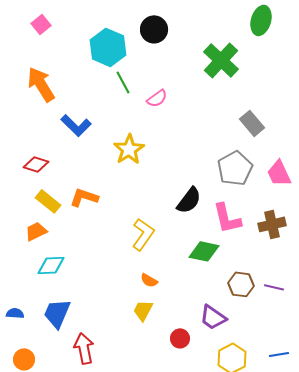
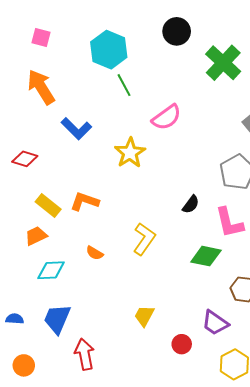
pink square: (41, 24) -> (41, 37), moved, turned -36
black circle: (154, 29) -> (177, 31), moved
pink semicircle: (157, 98) -> (167, 117), moved, size x1.4
red diamond: (36, 164) -> (25, 159), moved
black semicircle: (189, 200) -> (191, 204), size x0.7
orange semicircle: (149, 280) -> (95, 253), moved

